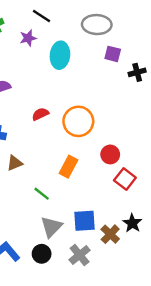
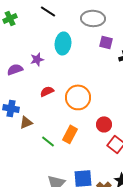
purple star: (28, 38) -> (37, 59), moved
brown triangle: (15, 163) -> (26, 122), moved
green line: (42, 194) -> (48, 141), moved

